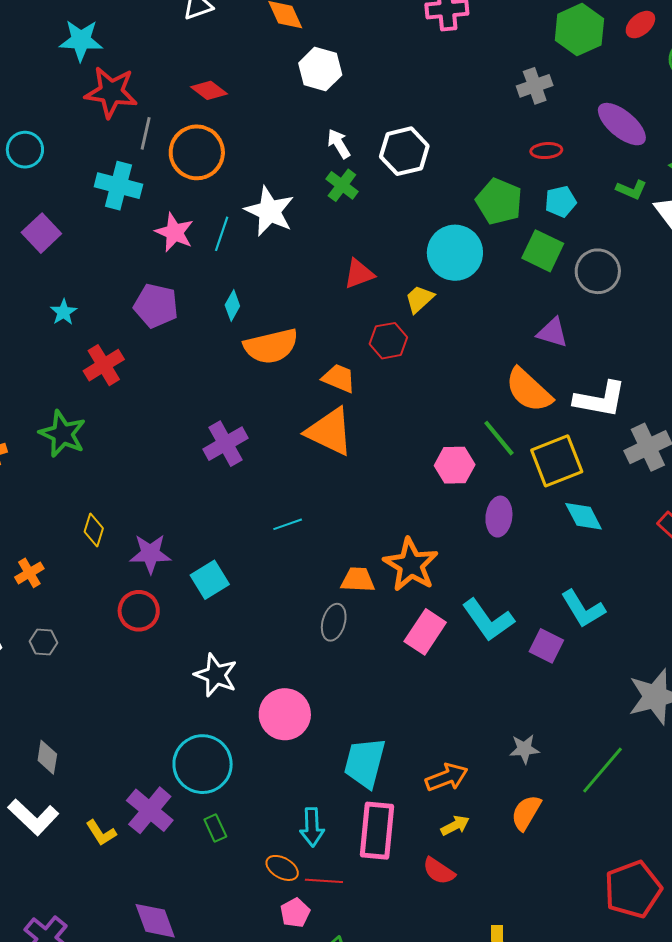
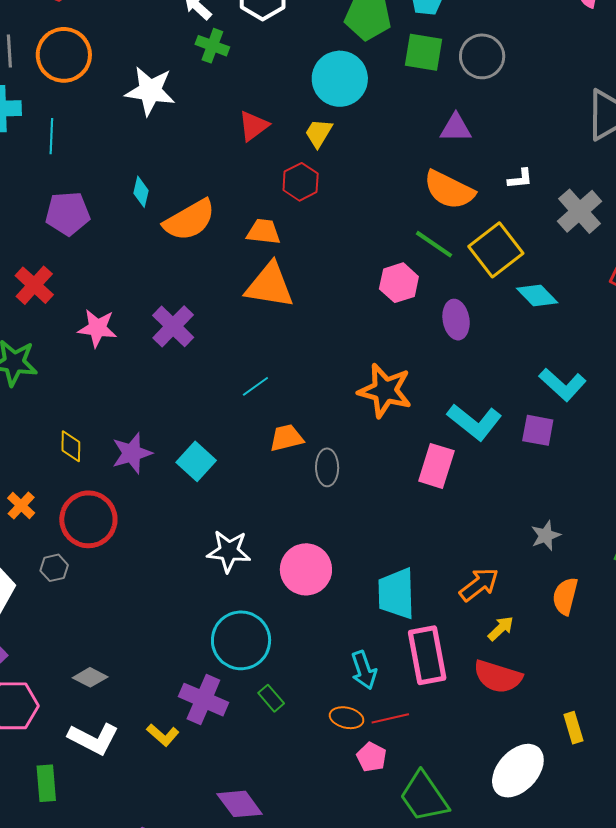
pink star: (174, 232) -> (97, 328), moved
cyan line: (222, 234) -> (51, 136), moved
white L-shape: (600, 399) -> (520, 179), size x0.5
orange trapezoid: (358, 580) -> (287, 438), moved
red circle: (139, 611) -> (88, 519), moved, size x1.4
pink rectangle: (425, 632) -> (436, 466), moved
gray diamond: (47, 757) -> (90, 677), turned -56
red semicircle: (439, 871) -> (498, 677), size x1.4

